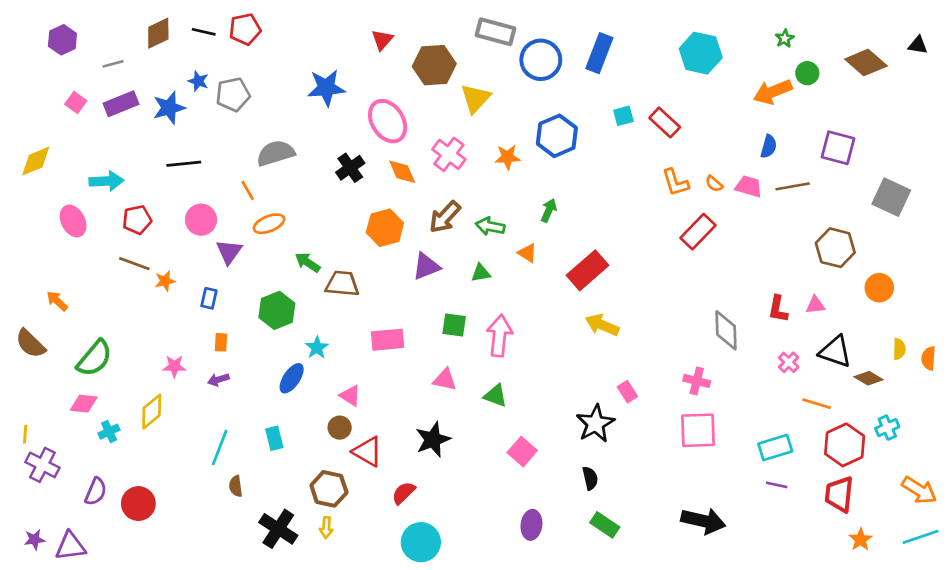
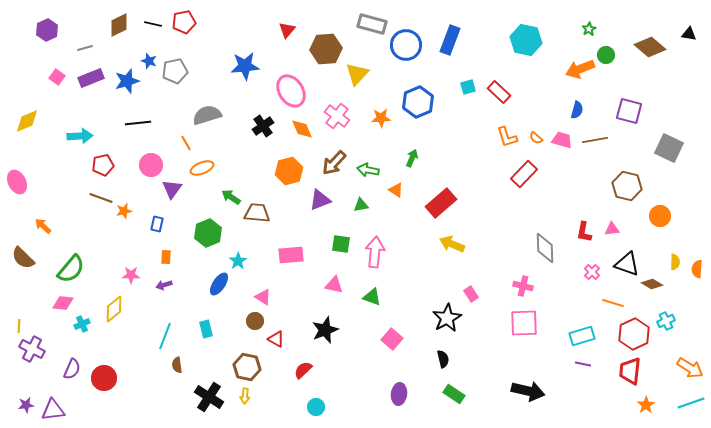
pink ellipse: (73, 221) -> (17, 182), moved
red triangle: (368, 452) -> (276, 339), size x0.7
cyan circle: (421, 542) -> (316, 407), size x0.6

